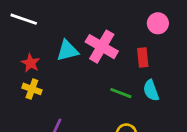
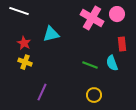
pink cross: (102, 47) -> (92, 18), moved
red rectangle: (143, 57) -> (122, 44), moved

